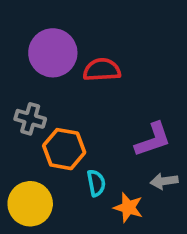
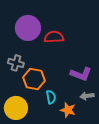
purple L-shape: (153, 140) -> (81, 74), turned 40

